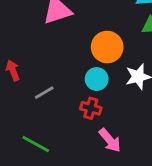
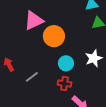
orange circle: (107, 47) -> (54, 36), moved

